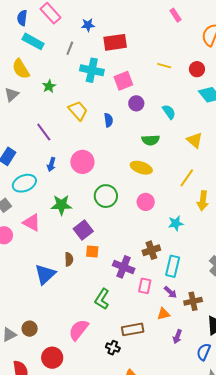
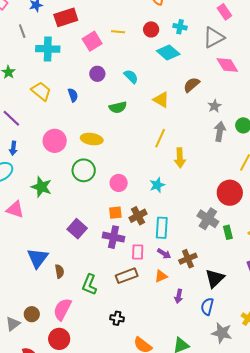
gray line: (70, 48) -> (22, 31), turned -32
pink square: (123, 81) -> (92, 41), moved
blue arrow: (51, 164) -> (13, 148), moved
yellow ellipse: (141, 168) -> (92, 139), moved
pink circle: (146, 202) -> (119, 183), moved
green star: (61, 205) -> (41, 187), turned 30
purple square: (83, 230) -> (77, 229), moved
orange square: (92, 251) -> (115, 213), moved
brown semicircle: (69, 259) -> (59, 271), moved
green L-shape: (102, 299) -> (89, 285), moved
brown rectangle: (133, 329) -> (127, 276), moved
pink semicircle: (79, 330) -> (62, 309), moved

